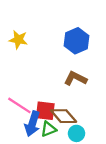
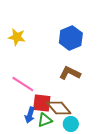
pink line: (19, 105) -> (23, 84), moved
blue arrow: (32, 124) -> (30, 115), size x0.7

